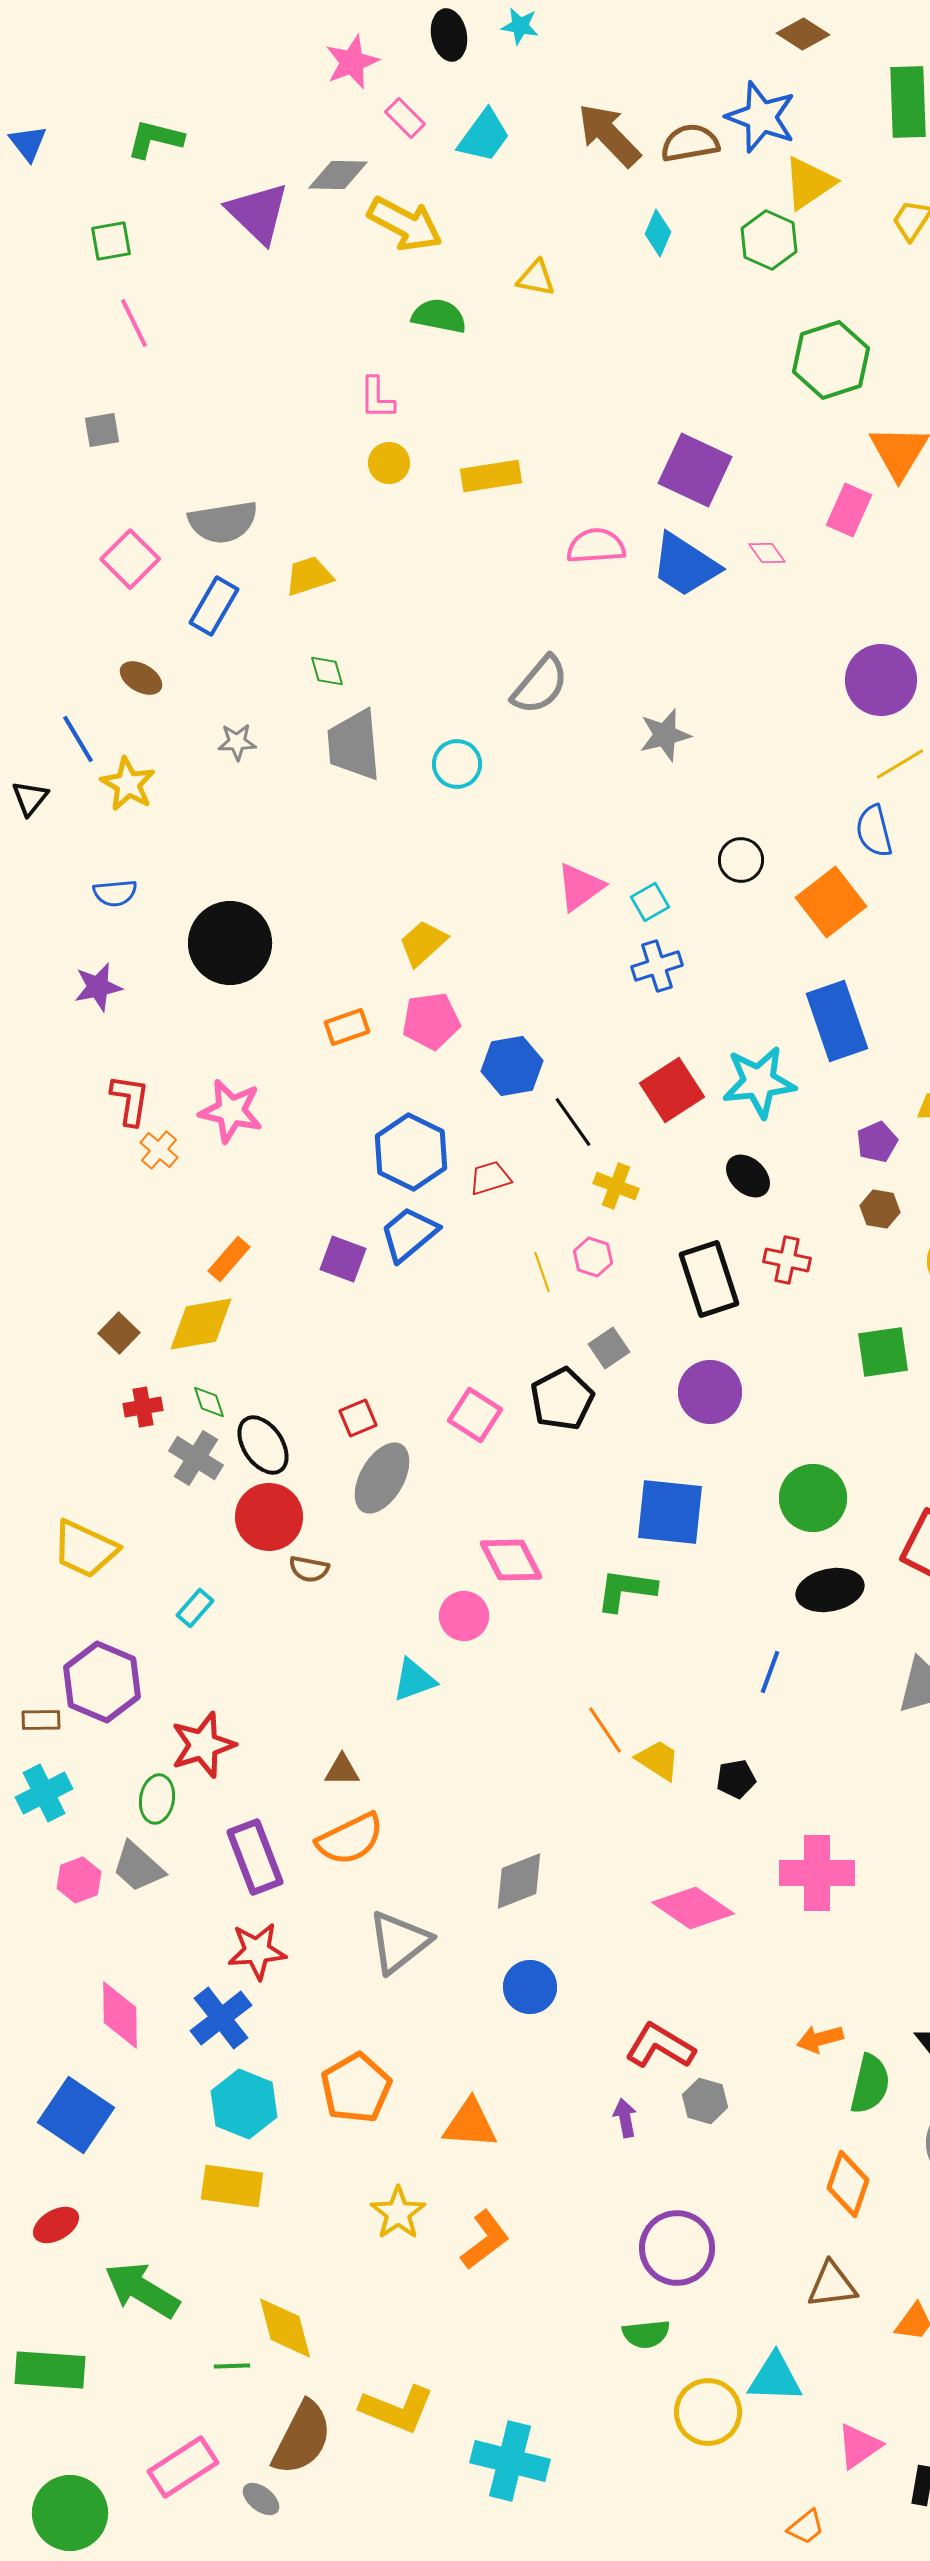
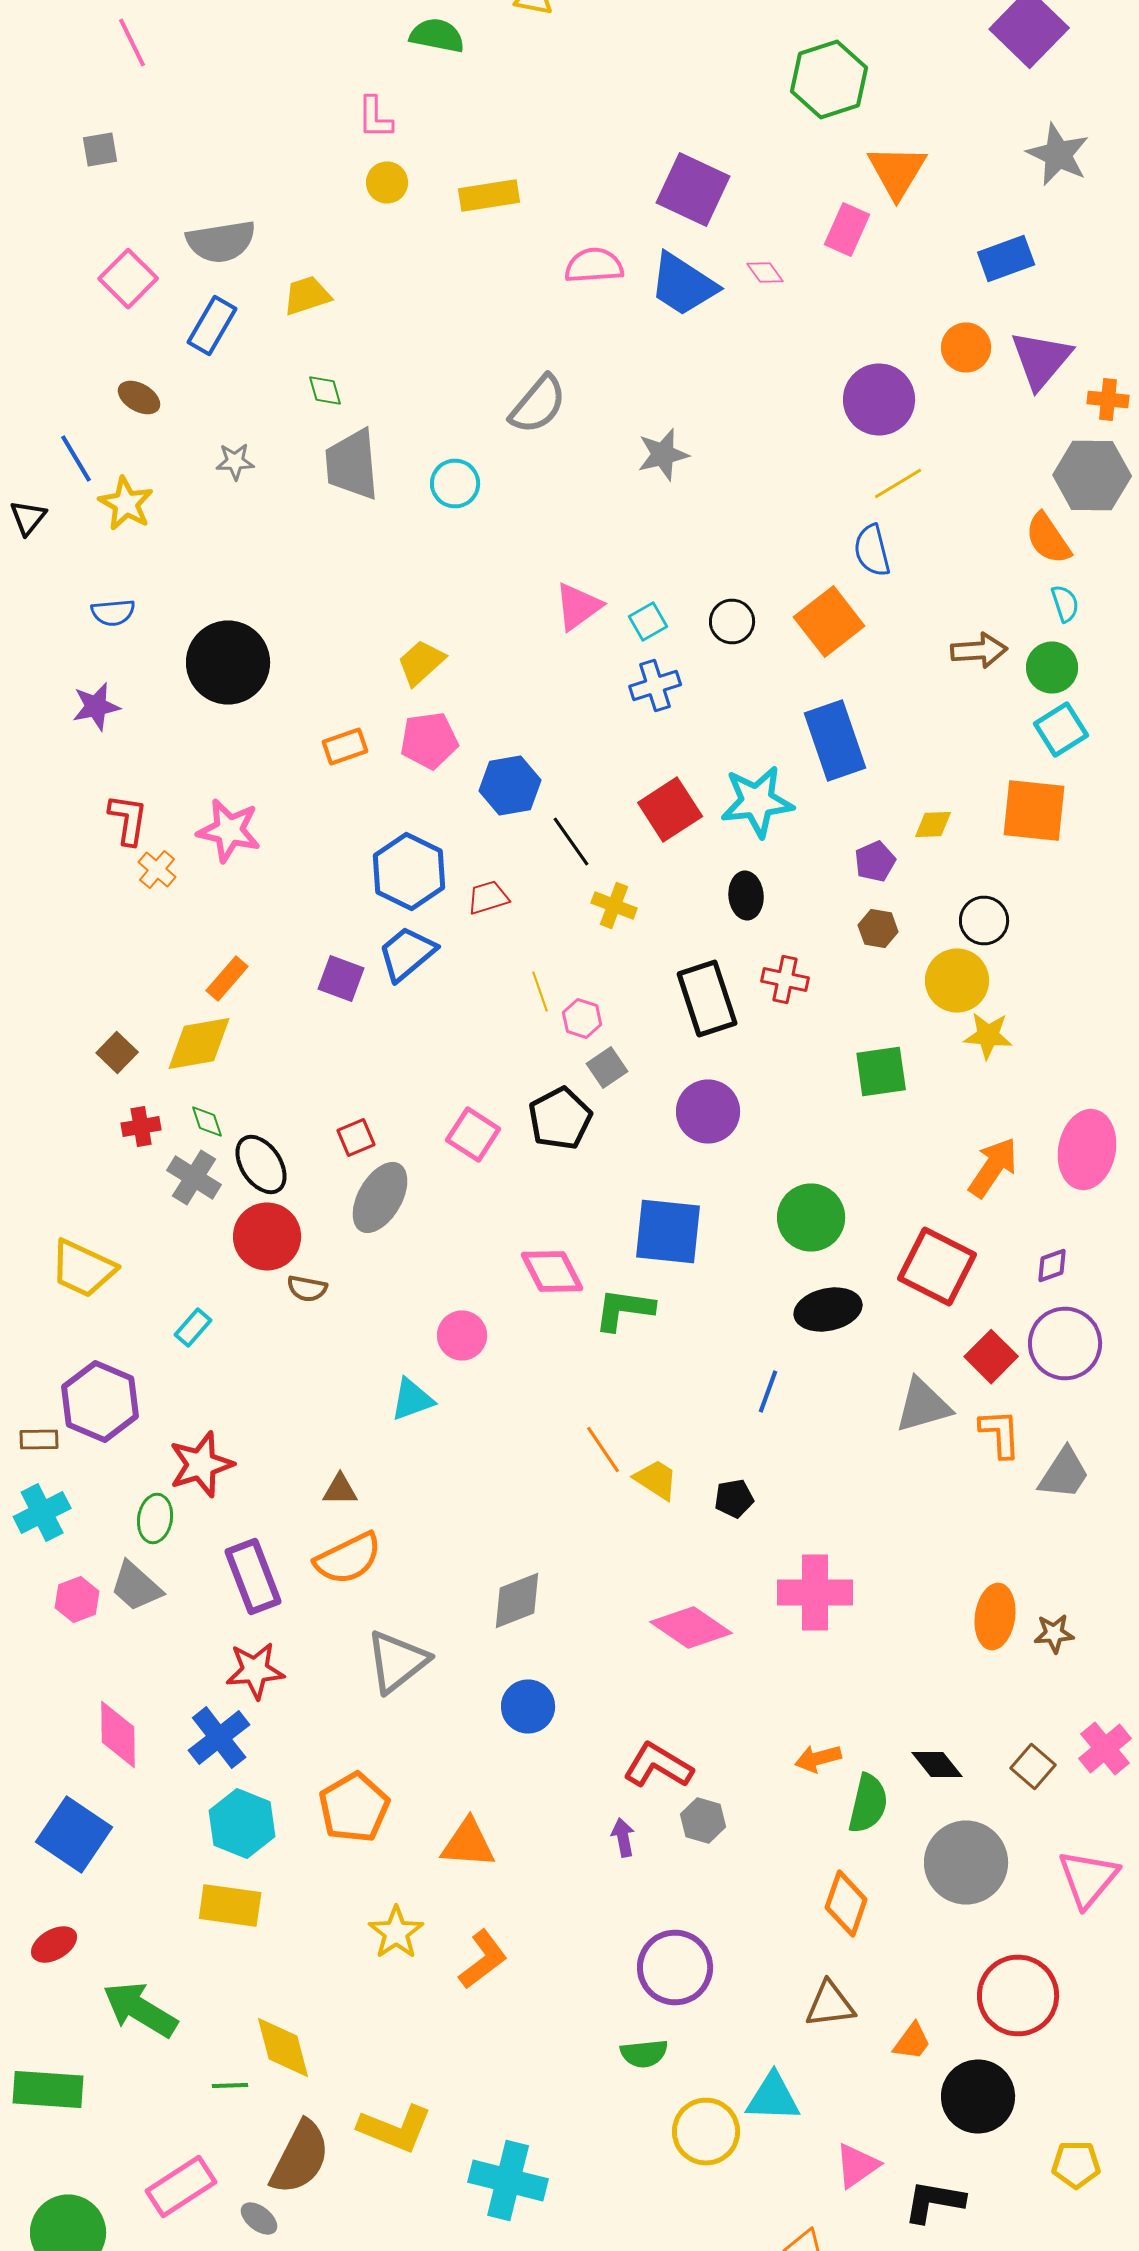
black circle: (741, 860) -> (732, 622), moved
black ellipse: (748, 1176) -> (746, 896), turned 42
pink hexagon: (593, 1257) -> (582, 1018), moved
pink diamond: (511, 1560) -> (552, 1272), moved

